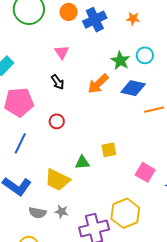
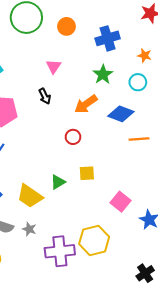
orange star: (133, 19) -> (144, 56), moved
blue cross: (95, 20) -> (108, 38), moved
green star: (120, 61) -> (103, 74), moved
red circle: (57, 121) -> (73, 137), moved
green triangle: (82, 162) -> (58, 182), turned -35

